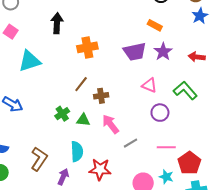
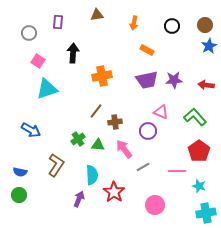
orange rectangle: (155, 25) -> (147, 50), moved
pink square: (11, 32) -> (38, 61), moved
purple star: (163, 52) -> (174, 80), turned 30
purple circle: (160, 113) -> (148, 131), moved
brown L-shape: (39, 159) -> (56, 165), moved
red pentagon: (189, 163) -> (199, 151), moved
red star: (100, 169) -> (114, 192), turned 30
cyan star: (166, 177) -> (199, 186), moved

